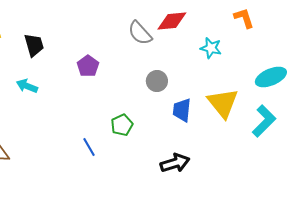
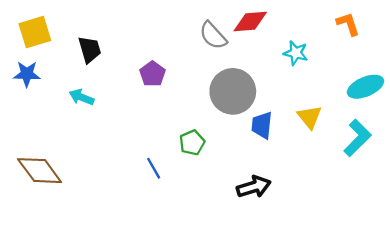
orange L-shape: (244, 18) -> (348, 24), moved
gray circle: (157, 81) -> (233, 91), size x1.8
yellow triangle: (223, 103) -> (310, 117), size x0.7

